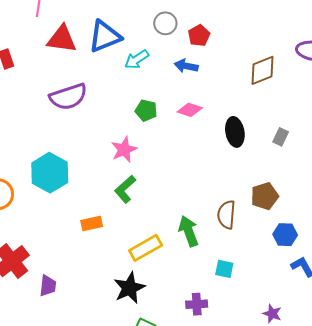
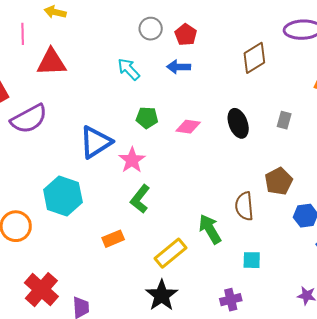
blue triangle: (105, 36) -> (96, 142), moved
cyan arrow: (137, 59) -> (129, 69), turned 90
purple semicircle: (68, 97) -> (29, 119), moved
pink diamond: (190, 110) -> (188, 127), moved

